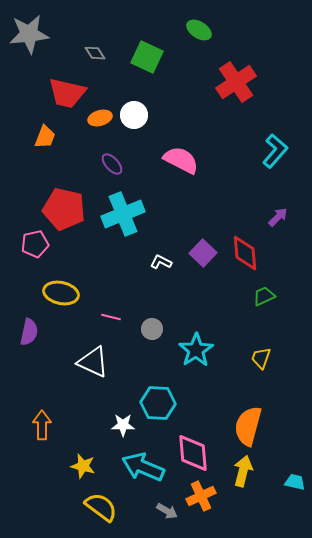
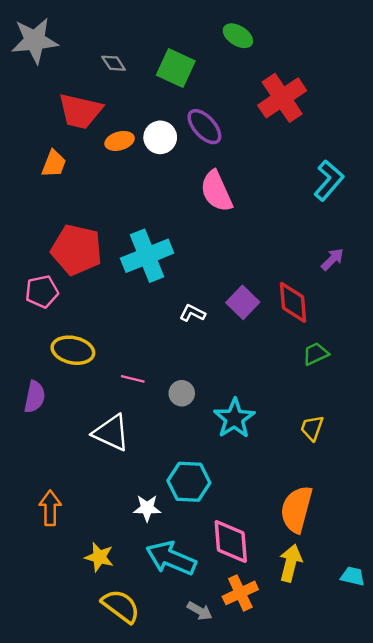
pink semicircle: (181, 160) -> (216, 191), turned -141
purple ellipse: (112, 164) -> (204, 127), moved, size x1.4

